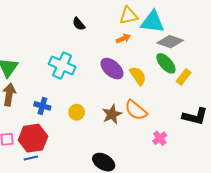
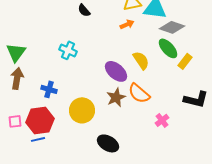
cyan cross: (62, 65) -> (68, 50), size x0.7
purple ellipse: (112, 69) -> (116, 71), moved
yellow circle: (77, 112) -> (82, 110), moved, size x1.6

